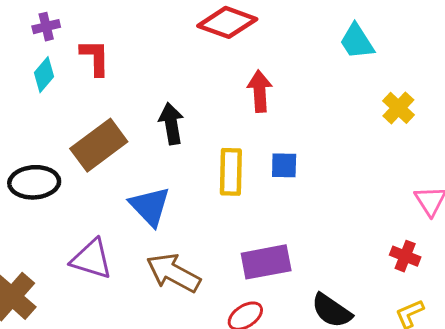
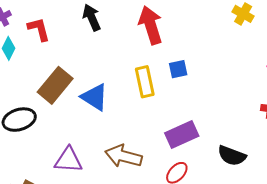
red arrow: (260, 91) -> (151, 25), size x1.4
black arrow: (171, 124) -> (92, 17), moved
blue triangle: (150, 206) -> (95, 97), moved

